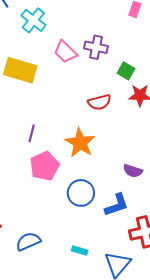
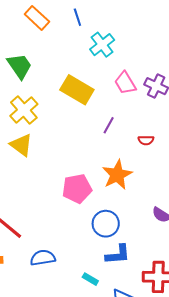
red semicircle: (99, 102) -> (146, 140), size x0.7
purple line: (32, 133) -> (109, 125), moved
blue L-shape: (117, 205) -> (118, 254), moved

